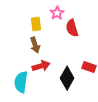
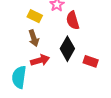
yellow rectangle: (36, 24) -> (35, 16), turned -56
black diamond: (67, 78) -> (67, 49), moved

